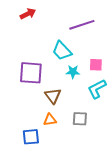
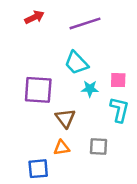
purple line: (82, 25) -> (85, 23), moved
cyan L-shape: (97, 89) -> (119, 110), turned 130

